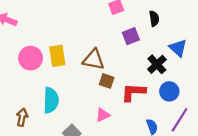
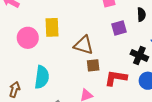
yellow rectangle: (57, 56) -> (52, 27), moved
black cross: (157, 64) -> (139, 56), turned -30
brown square: (107, 81) -> (93, 65), turned -32

